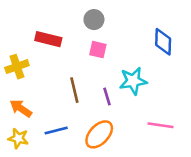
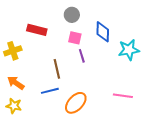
blue diamond: (163, 42) -> (103, 32), moved
cyan star: (133, 81) -> (129, 50), moved
purple line: (107, 97) -> (82, 56), moved
blue line: (56, 130) -> (50, 91), moved

